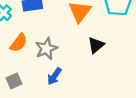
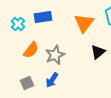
blue arrow: (54, 76) -> (52, 80), moved

